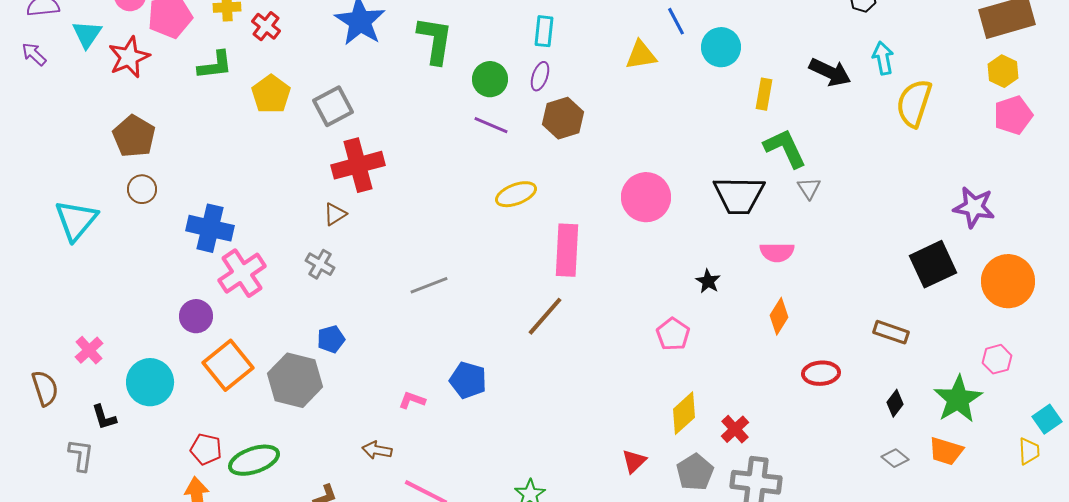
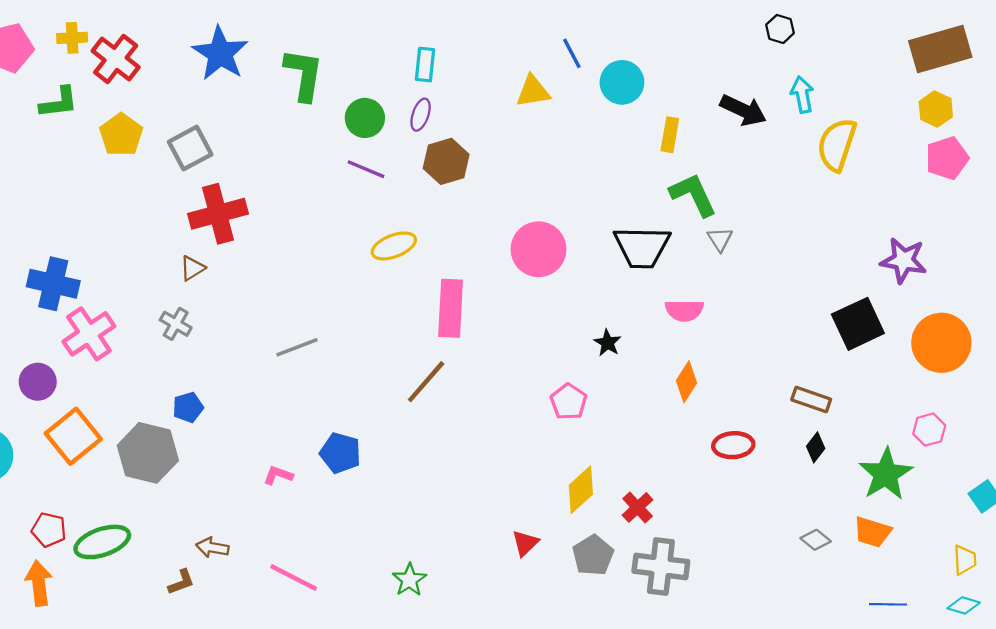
red cross: (266, 26) -> (116, 59), size x1.5
black diamond: (895, 403) -> (816, 447), moved
brown arrow: (377, 450) -> (212, 548), moved
yellow trapezoid: (1029, 451) -> (965, 560), moved

